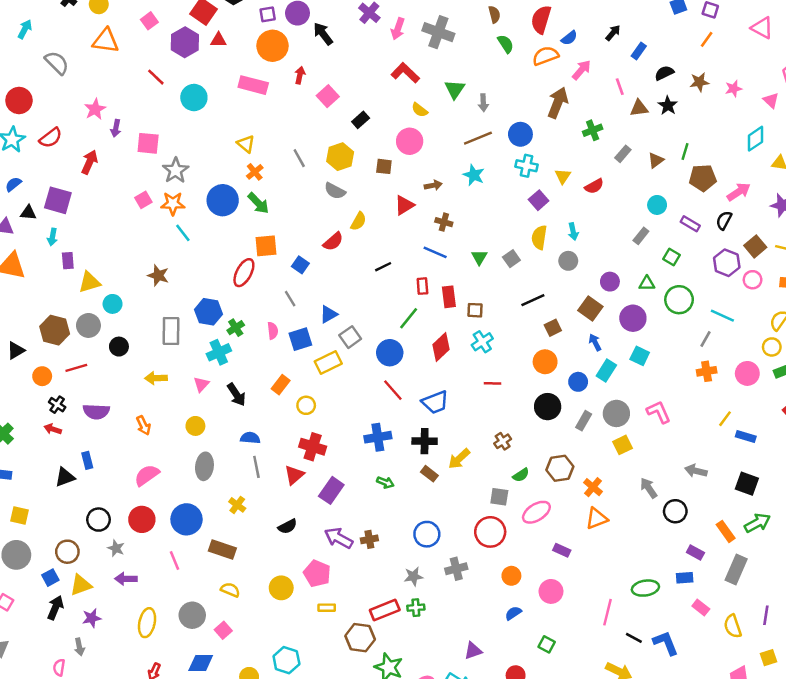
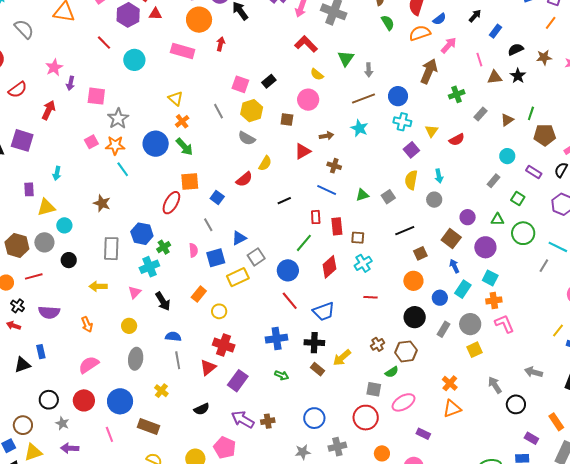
pink square: (328, 96) -> (240, 84), moved, turned -30
cyan arrow: (52, 237) -> (57, 173), moved
green triangle: (479, 257) -> (362, 195), turned 40
orange cross: (707, 371) -> (494, 300), moved
brown hexagon: (560, 468) -> (406, 351), moved

